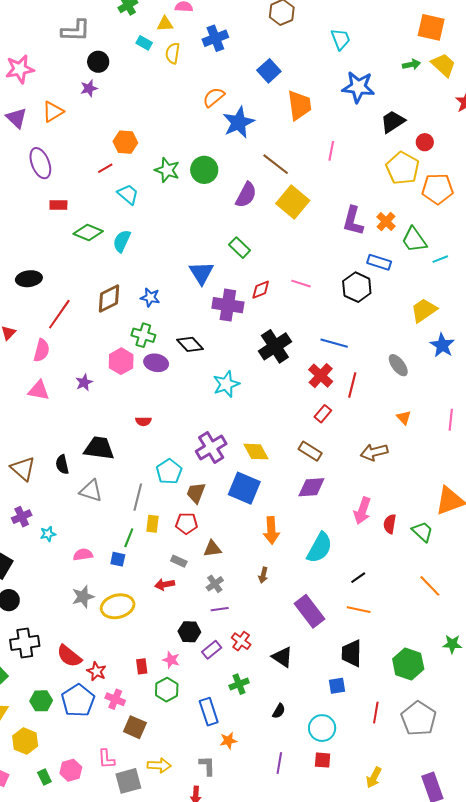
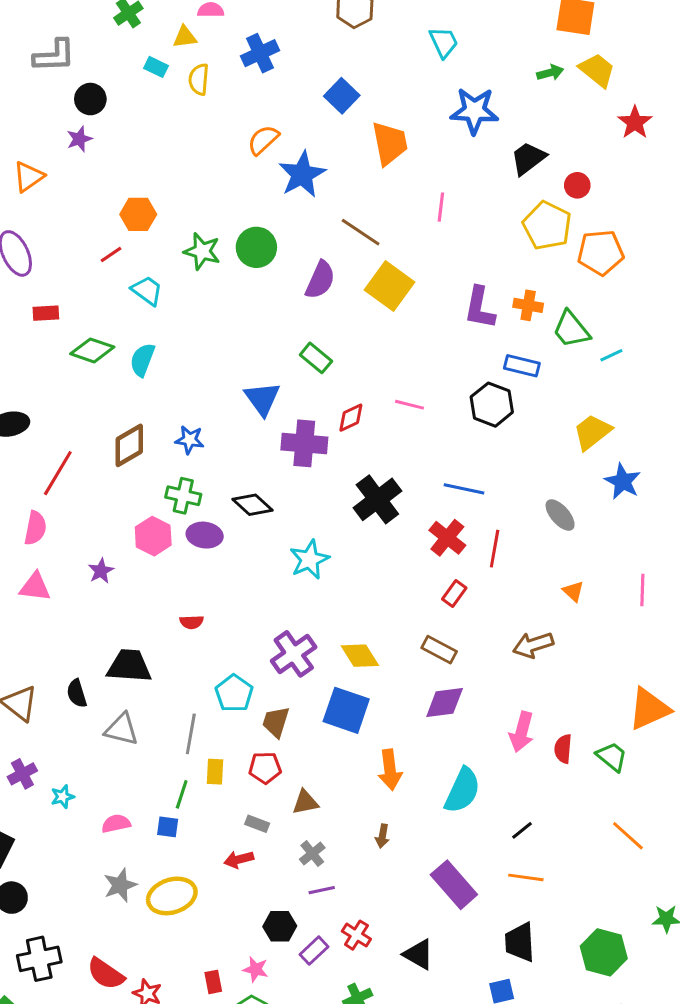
orange cross: (386, 221) -> (528, 305), turned -30

